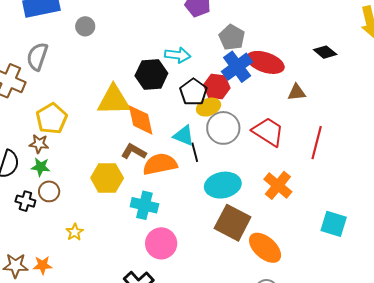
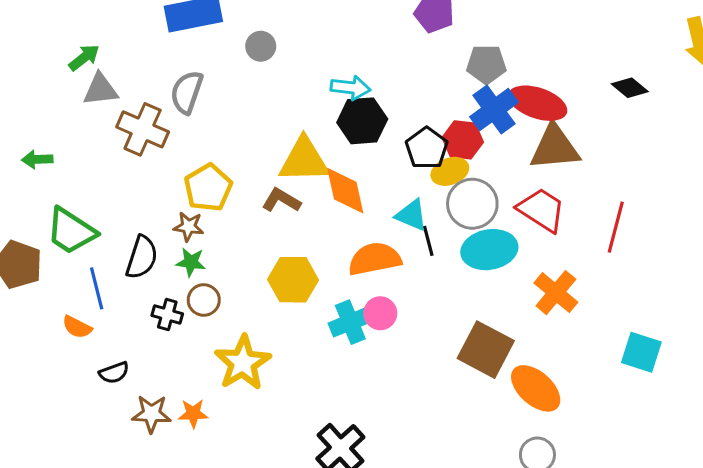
gray pentagon: (232, 37) -> (486, 64), turned -30
cyan arrow: (178, 55) -> (351, 88), moved
brown triangle: (297, 92) -> (555, 147), moved, size x1.8
brown L-shape: (134, 152) -> (281, 200), moved
cyan ellipse: (223, 185) -> (489, 250), moved
cyan cross: (144, 205) -> (350, 322), turned -36
yellow star: (75, 232) -> (243, 363), size x2.0
pink circle: (161, 243) -> (380, 313), moved, size x0.7

